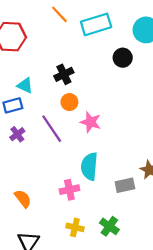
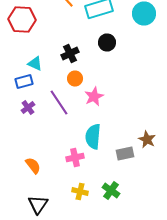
black circle: (123, 58) -> (107, 42), moved
pink star: (91, 122) -> (94, 96), turned 30

